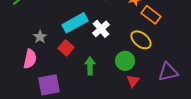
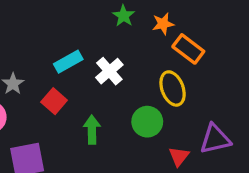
cyan rectangle: (75, 23) -> (68, 62), size x0.7
yellow ellipse: (141, 40) -> (173, 88), turned 30
red triangle: (133, 81) -> (179, 156), moved

